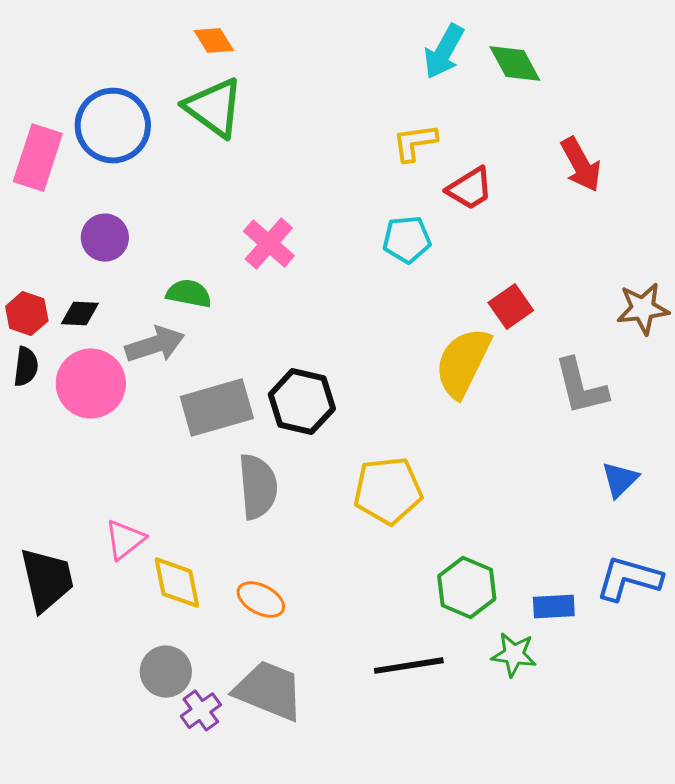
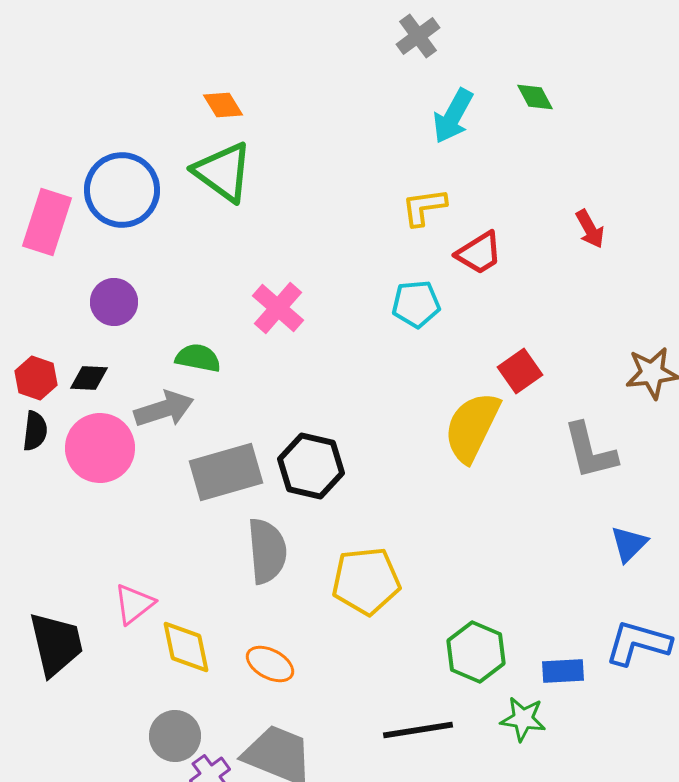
green diamond: (515, 64) -> (535, 97), moved, size x0.7
red arrow: (581, 165) -> (590, 229), size x0.7
yellow pentagon: (388, 491) -> (366, 581), moved

